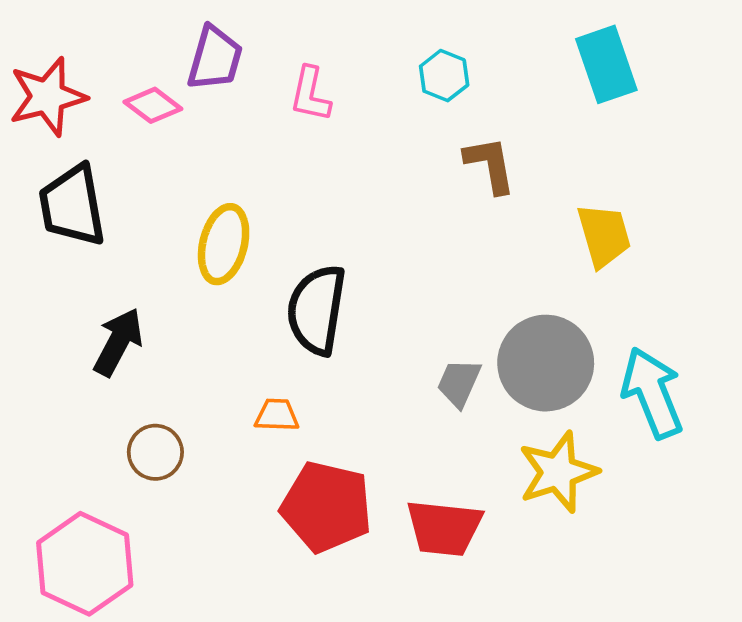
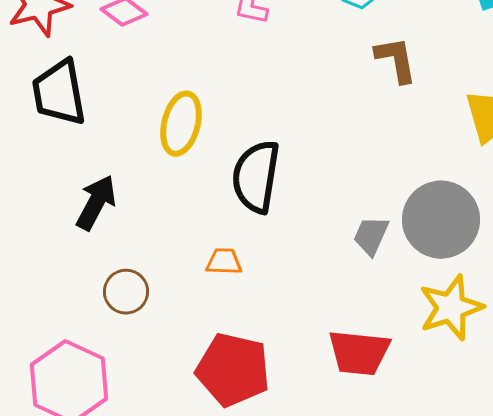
red pentagon: (326, 507) -> (233, 370), moved

